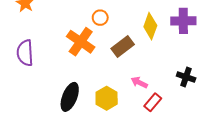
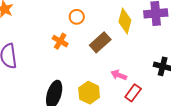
orange cross: (81, 42) -> (60, 41), size x0.6

